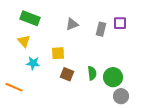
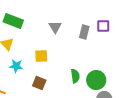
gray triangle: (72, 24) -> (55, 27), turned -40
brown square: (67, 74) -> (39, 83), moved

